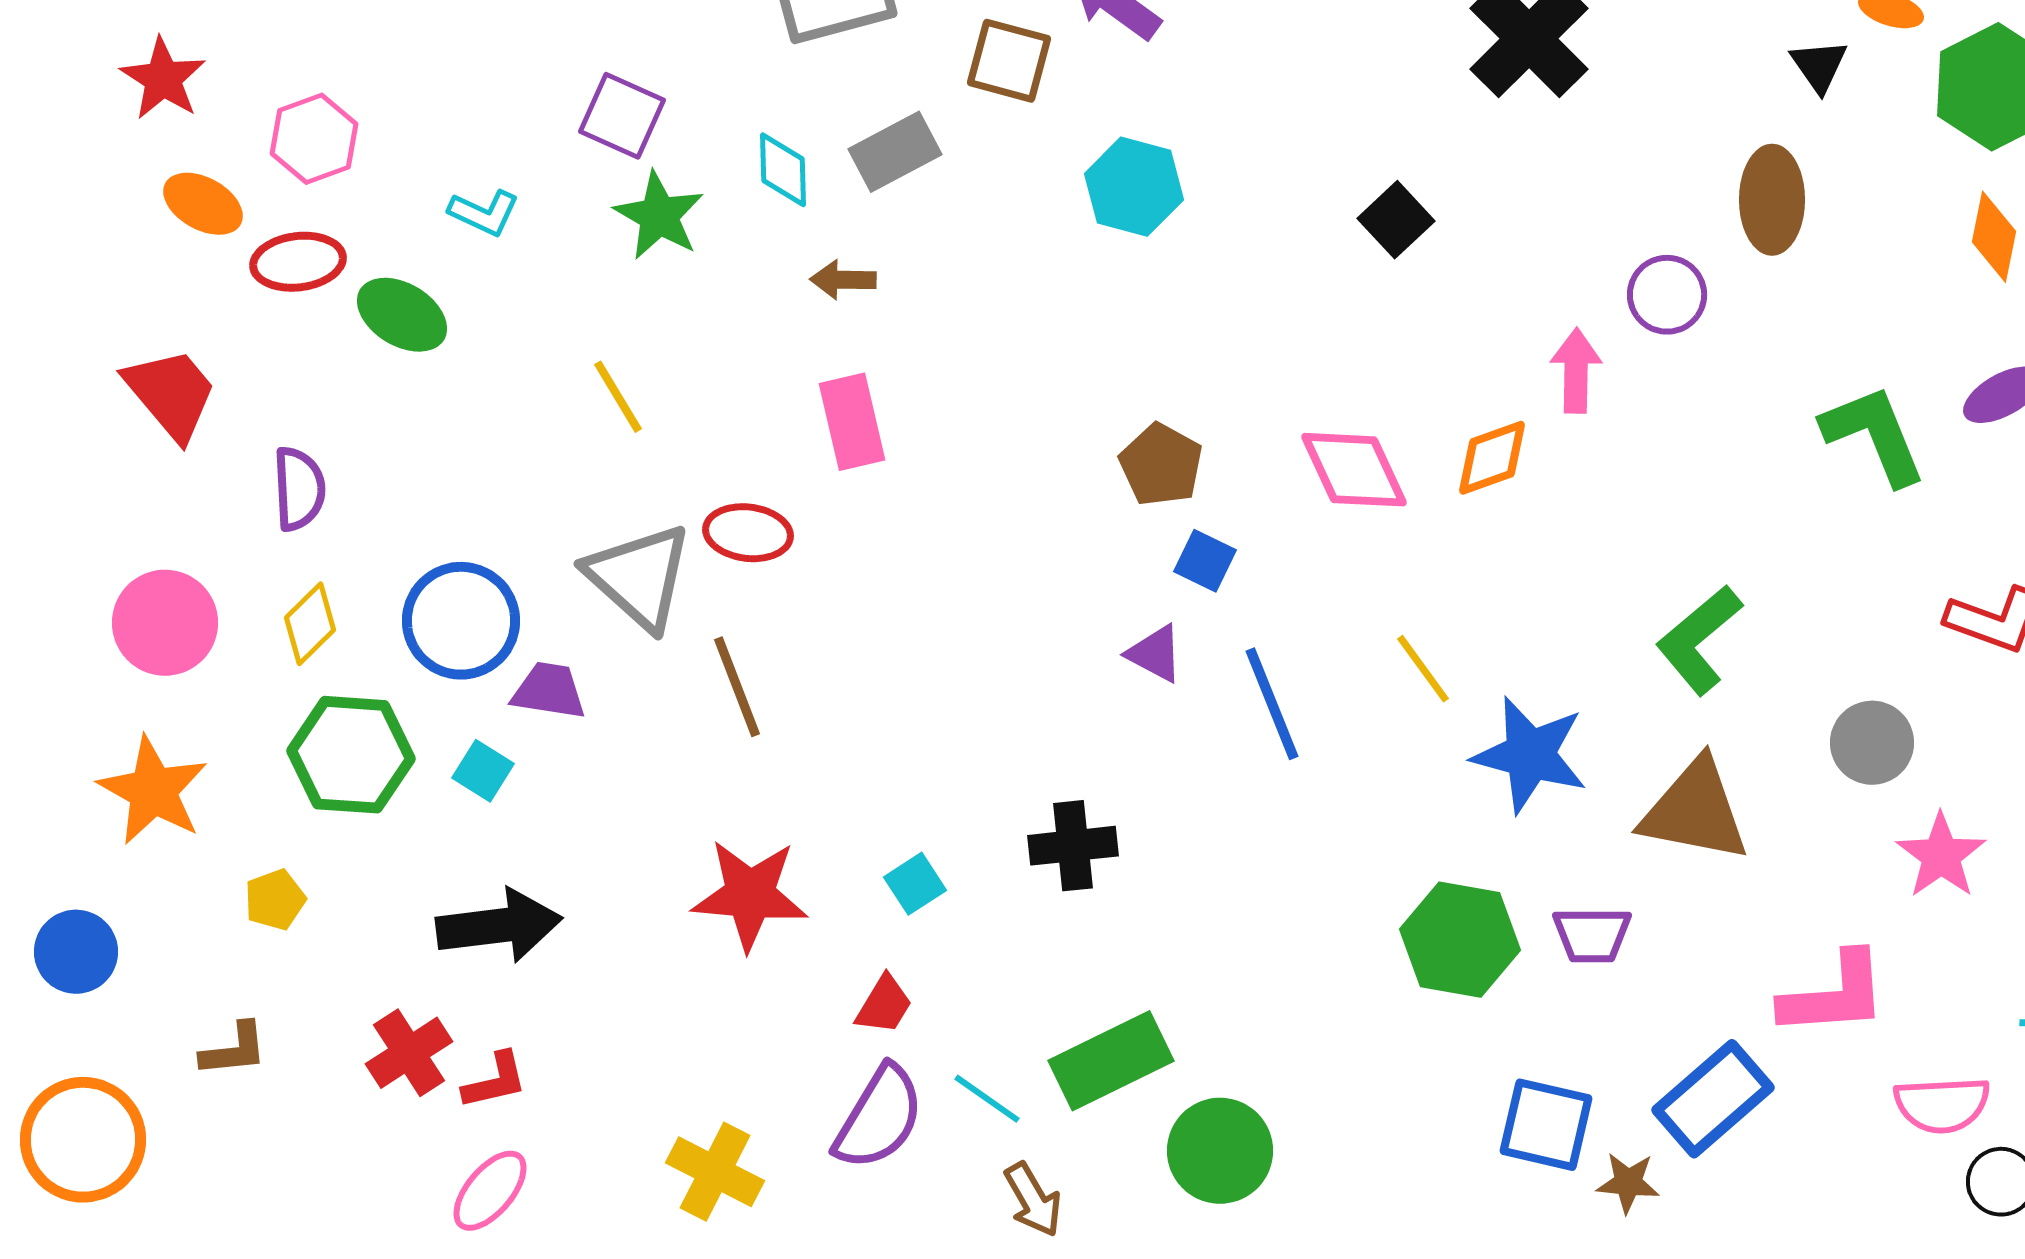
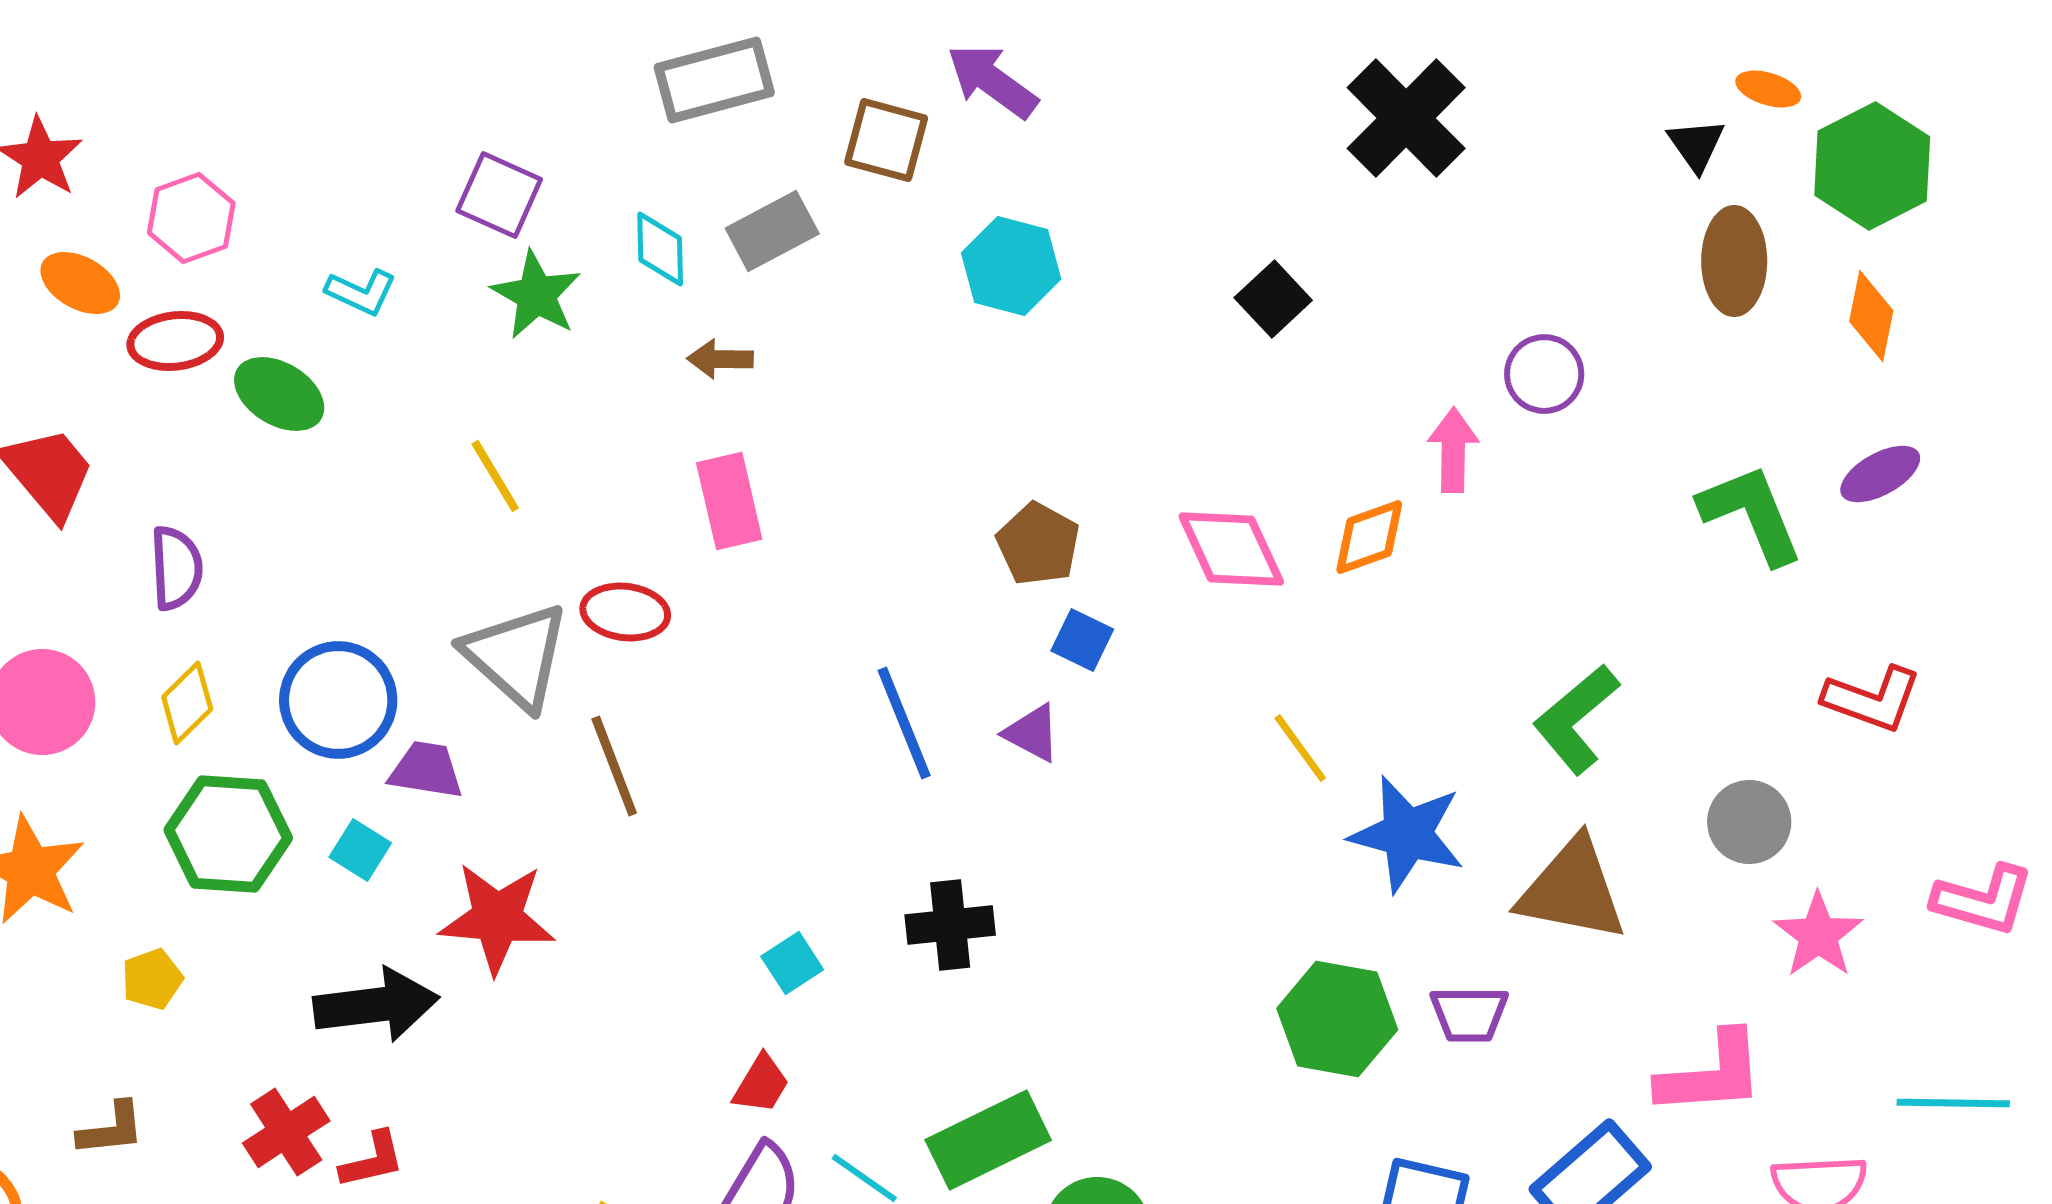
brown ellipse: (1772, 200) -> (1734, 261), moved
blue line: (1272, 704) -> (904, 723), moved
red star: (750, 895) -> (497, 918), moved

